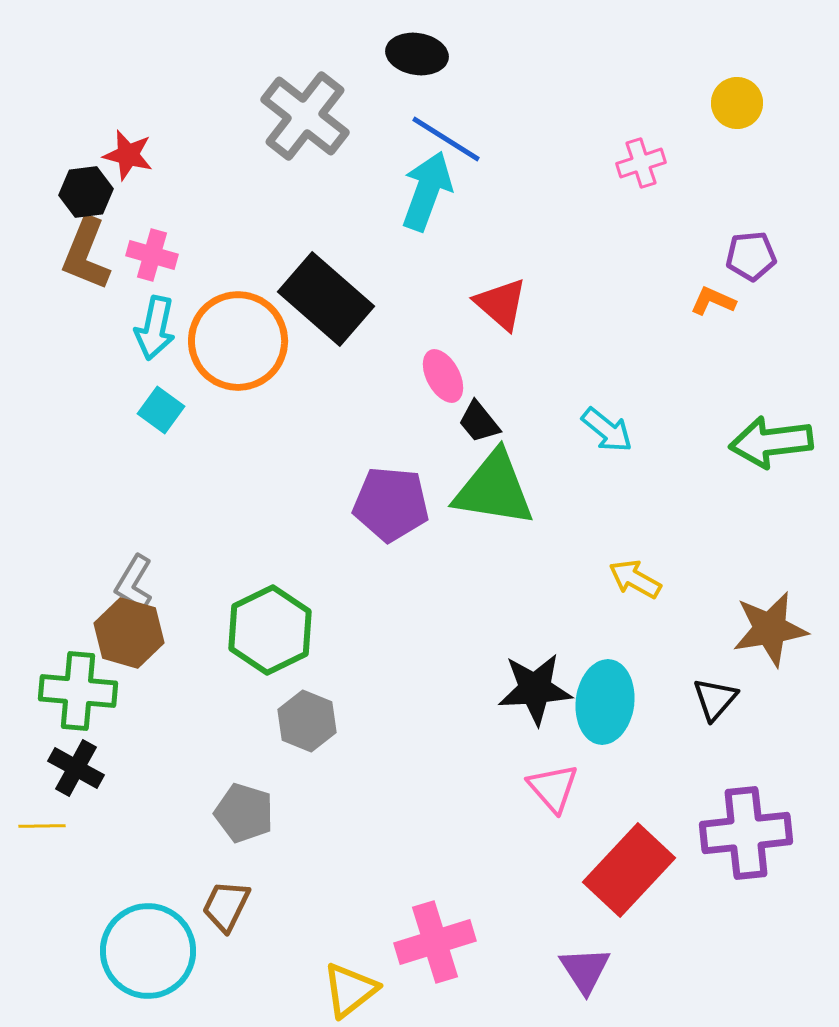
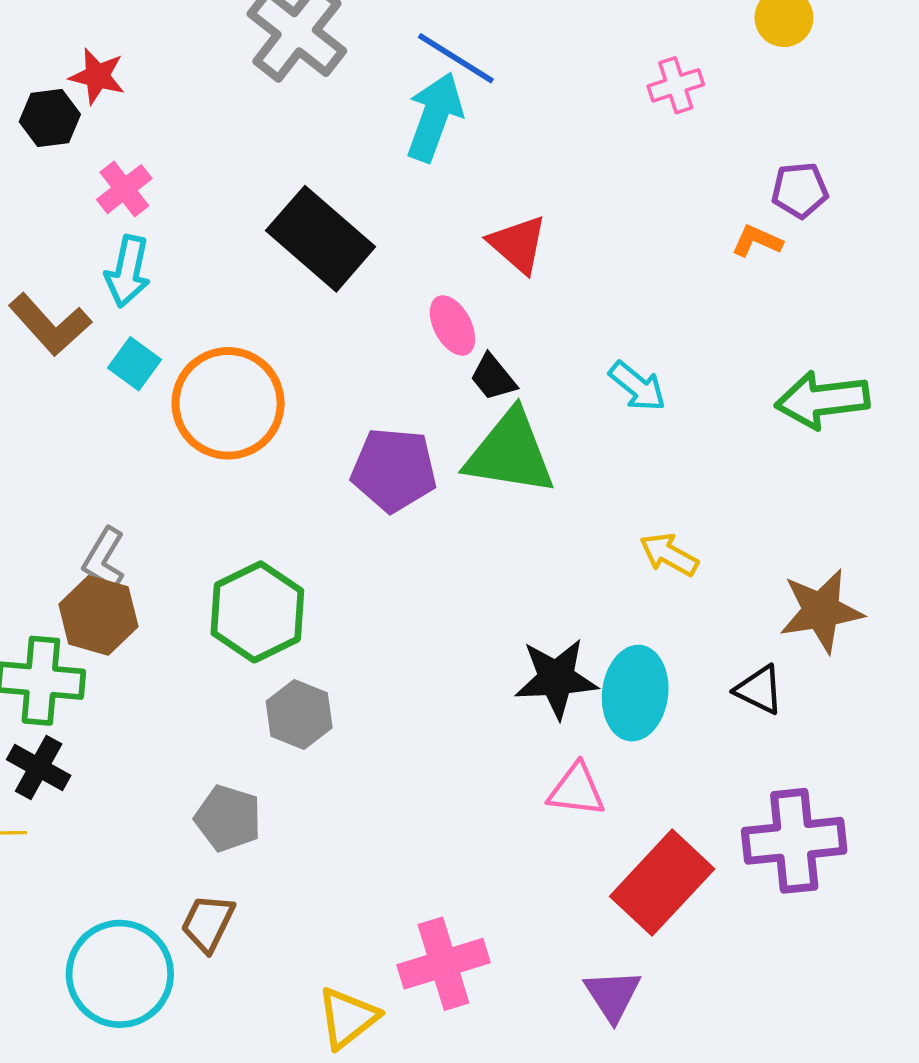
brown L-shape: (86, 254) -> (50, 324), moved, turned -64
pink cross: (152, 255) -> (124, 189), turned 36
orange circle: (238, 341) -> (228, 403), moved
black triangle: (715, 699) -> (759, 690), turned -45
pink triangle: (553, 788) -> (576, 790), turned -42

